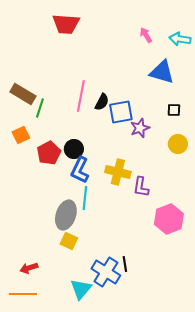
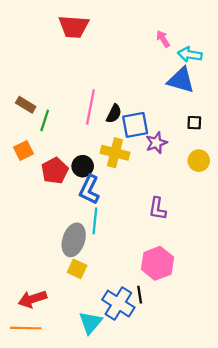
cyan arrow: (180, 39) -> (190, 55), moved
brown rectangle: (23, 94) -> (26, 105), size x0.7
yellow cross: (118, 172) -> (115, 153), moved
pink hexagon: (169, 219) -> (157, 263), moved
red arrow: (29, 268) -> (32, 299), size x1.4

